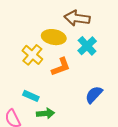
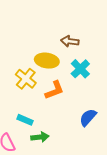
brown arrow: (77, 18) -> (70, 41), size x0.7

